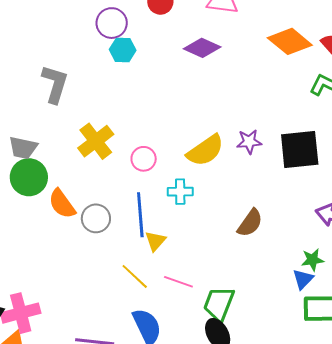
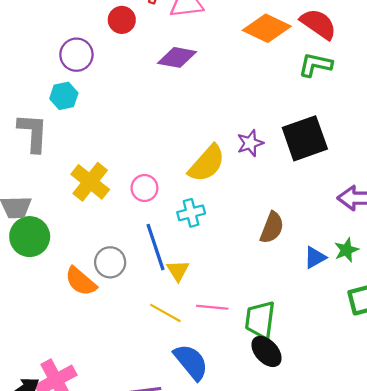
cyan hexagon: (123, 50) -> (64, 96), moved
orange semicircle: (62, 204) -> (81, 281), moved
blue triangle: (303, 279) -> (315, 257), moved, turned 30

